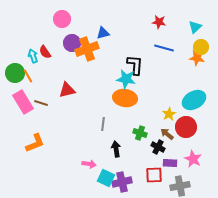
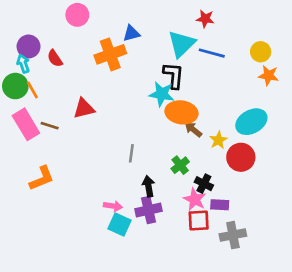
cyan triangle: (195, 27) -> (181, 44), moved, size x1.6
purple circle: (72, 43) -> (29, 46), moved
cyan arrow: (33, 56) -> (23, 64), moved
orange star: (197, 58) -> (269, 76), moved
orange ellipse: (125, 98) -> (181, 112), moved
green cross: (140, 133) -> (180, 165), turned 32
brown arrow: (167, 134) -> (193, 130), moved
pink star: (193, 159) -> (195, 199), moved
cyan square: (106, 178) -> (120, 225), moved
purple cross: (122, 182) -> (149, 210), moved

